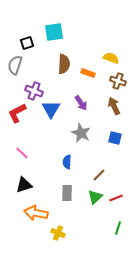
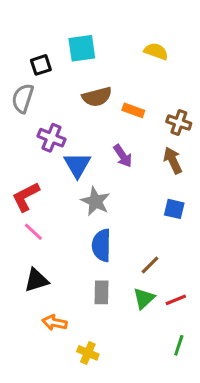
yellow semicircle: (111, 58) -> (156, 51), moved
brown semicircle: (64, 64) -> (97, 97), turned 72
red L-shape: (17, 113) -> (26, 197), moved
gray star: (81, 133) -> (95, 201), moved
blue semicircle: (67, 162) -> (102, 245), size x1.5
orange arrow: (36, 213) -> (55, 323), size x0.7

